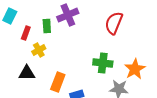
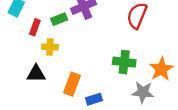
green rectangle: (47, 26) -> (59, 19), turned 72
yellow cross: (39, 50) -> (50, 47), turned 32

